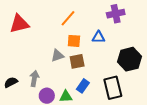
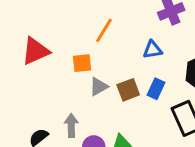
orange square: (74, 41) -> (82, 63), moved
blue rectangle: (83, 86) -> (156, 89), moved

